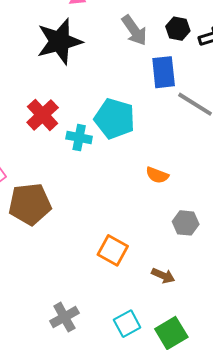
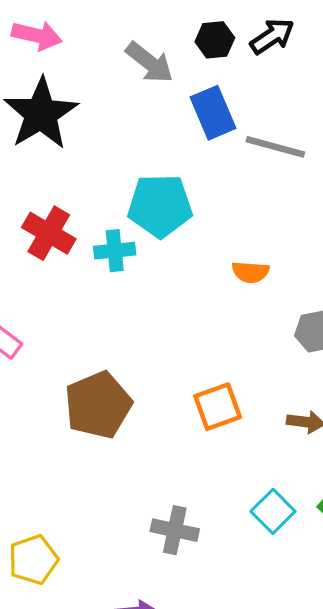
brown pentagon: (30, 204) -> (98, 405), moved
orange square: (113, 250) -> (218, 407), turned -32
gray cross: (64, 317) -> (175, 530), turned -32

